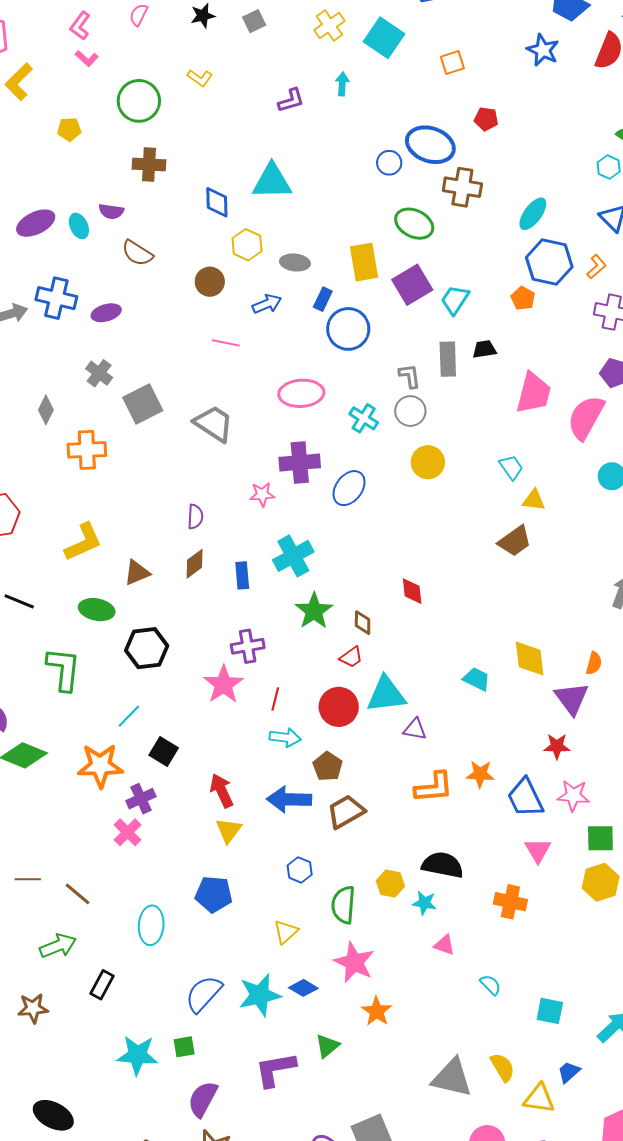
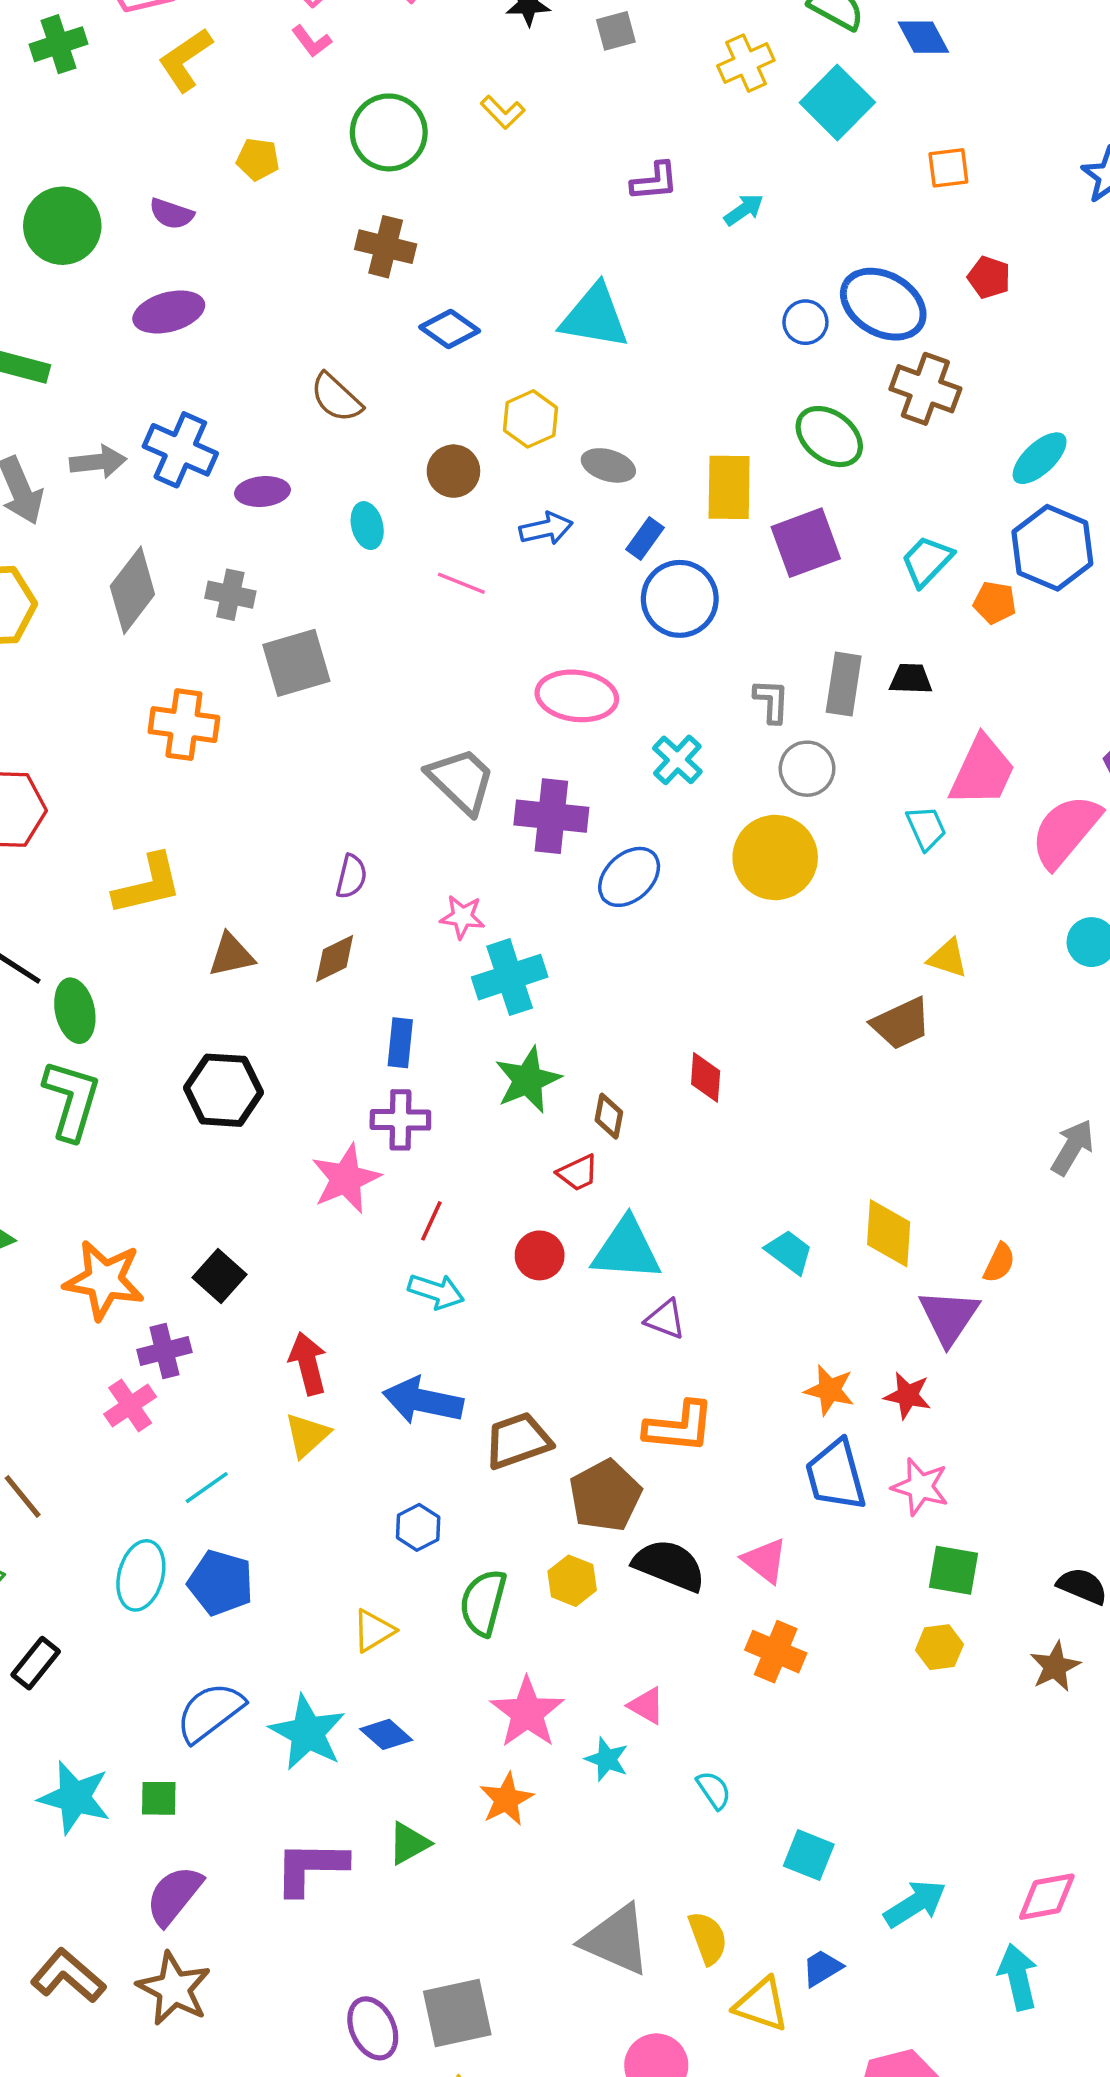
cyan arrow: (342, 84) -> (744, 210), moved, turned 40
blue diamond: (217, 202) -> (450, 329), moved, turned -64
purple semicircle: (111, 211) -> (171, 214), moved
cyan ellipse: (79, 226) -> (367, 526), moved
orange pentagon: (523, 298) -> (995, 603), turned -30
cyan trapezoid: (455, 300) -> (927, 561), moved
gray cross: (99, 373) -> (230, 595), turned -36
gray diamond: (46, 410) -> (132, 590), moved, size x1.6
gray circle: (410, 411) -> (807, 769), moved
gray trapezoid: (214, 424) -> (461, 780), moved
yellow circle: (428, 462) -> (775, 857), size x1.4
cyan trapezoid: (511, 467) -> (926, 828), moved
pink star: (262, 494) -> (462, 917), moved
blue rectangle: (242, 575) -> (400, 1043), moved
green ellipse: (97, 610) -> (75, 1011), moved, turned 56
red circle: (339, 707) -> (540, 1255), size x0.7
cyan line: (129, 716) -> (207, 1488), moved
brown pentagon: (328, 766) -> (605, 1496), moved, size x1.4
orange star: (480, 774) -> (829, 1390), moved
pink triangle: (538, 850) -> (765, 1560), moved, turned -32
yellow hexagon: (601, 882) -> (939, 1647), size x0.7
blue pentagon: (214, 894) -> (221, 1583), moved
cyan star: (424, 903) -> (607, 1759), moved
pink star: (354, 962) -> (527, 1713), moved
cyan star: (260, 995) -> (308, 1733), turned 30

